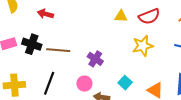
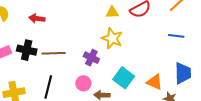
yellow star: (143, 46) -> (112, 38), moved, turned -30
cyan square: (125, 83) -> (124, 78), size x1.5

